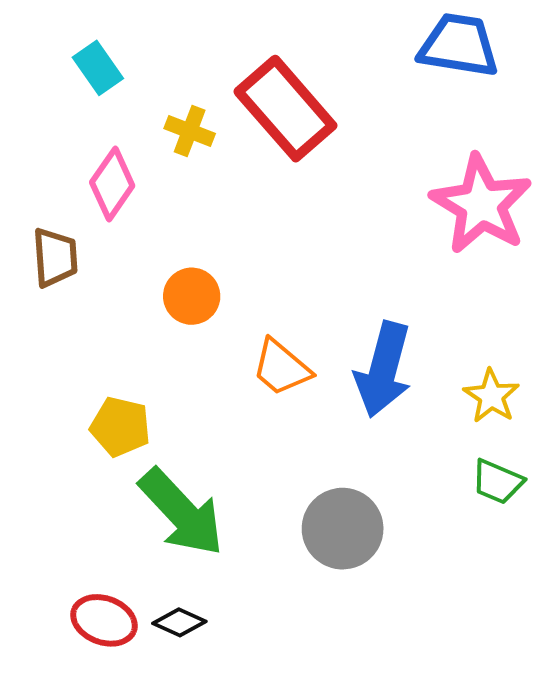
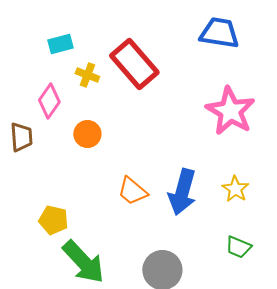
cyan rectangle: (98, 68) -> (60, 44), moved, turned -70
orange circle: (192, 296) -> (87, 134), moved
yellow star: (491, 396) -> (235, 189), moved

